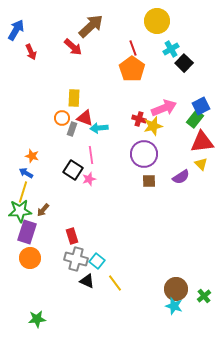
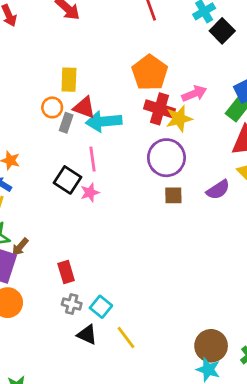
orange pentagon: (132, 69) -> (150, 73), moved
pink arrow: (164, 108) -> (194, 94), size x0.7
red cross: (139, 119) -> (159, 109), size x1.5
cyan arrow: (99, 128) -> (104, 121), size x1.4
brown arrow: (43, 210) -> (20, 247), moved
gray cross: (76, 259) -> (72, 304), size x0.6

